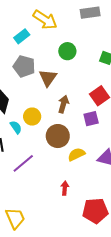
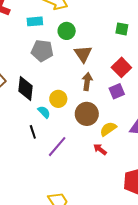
cyan rectangle: (22, 36) -> (35, 21), turned 42
green circle: (67, 51) -> (67, 31), moved
brown triangle: (48, 78) -> (83, 54), moved
red arrow: (65, 188) -> (100, 149), moved, turned -48

